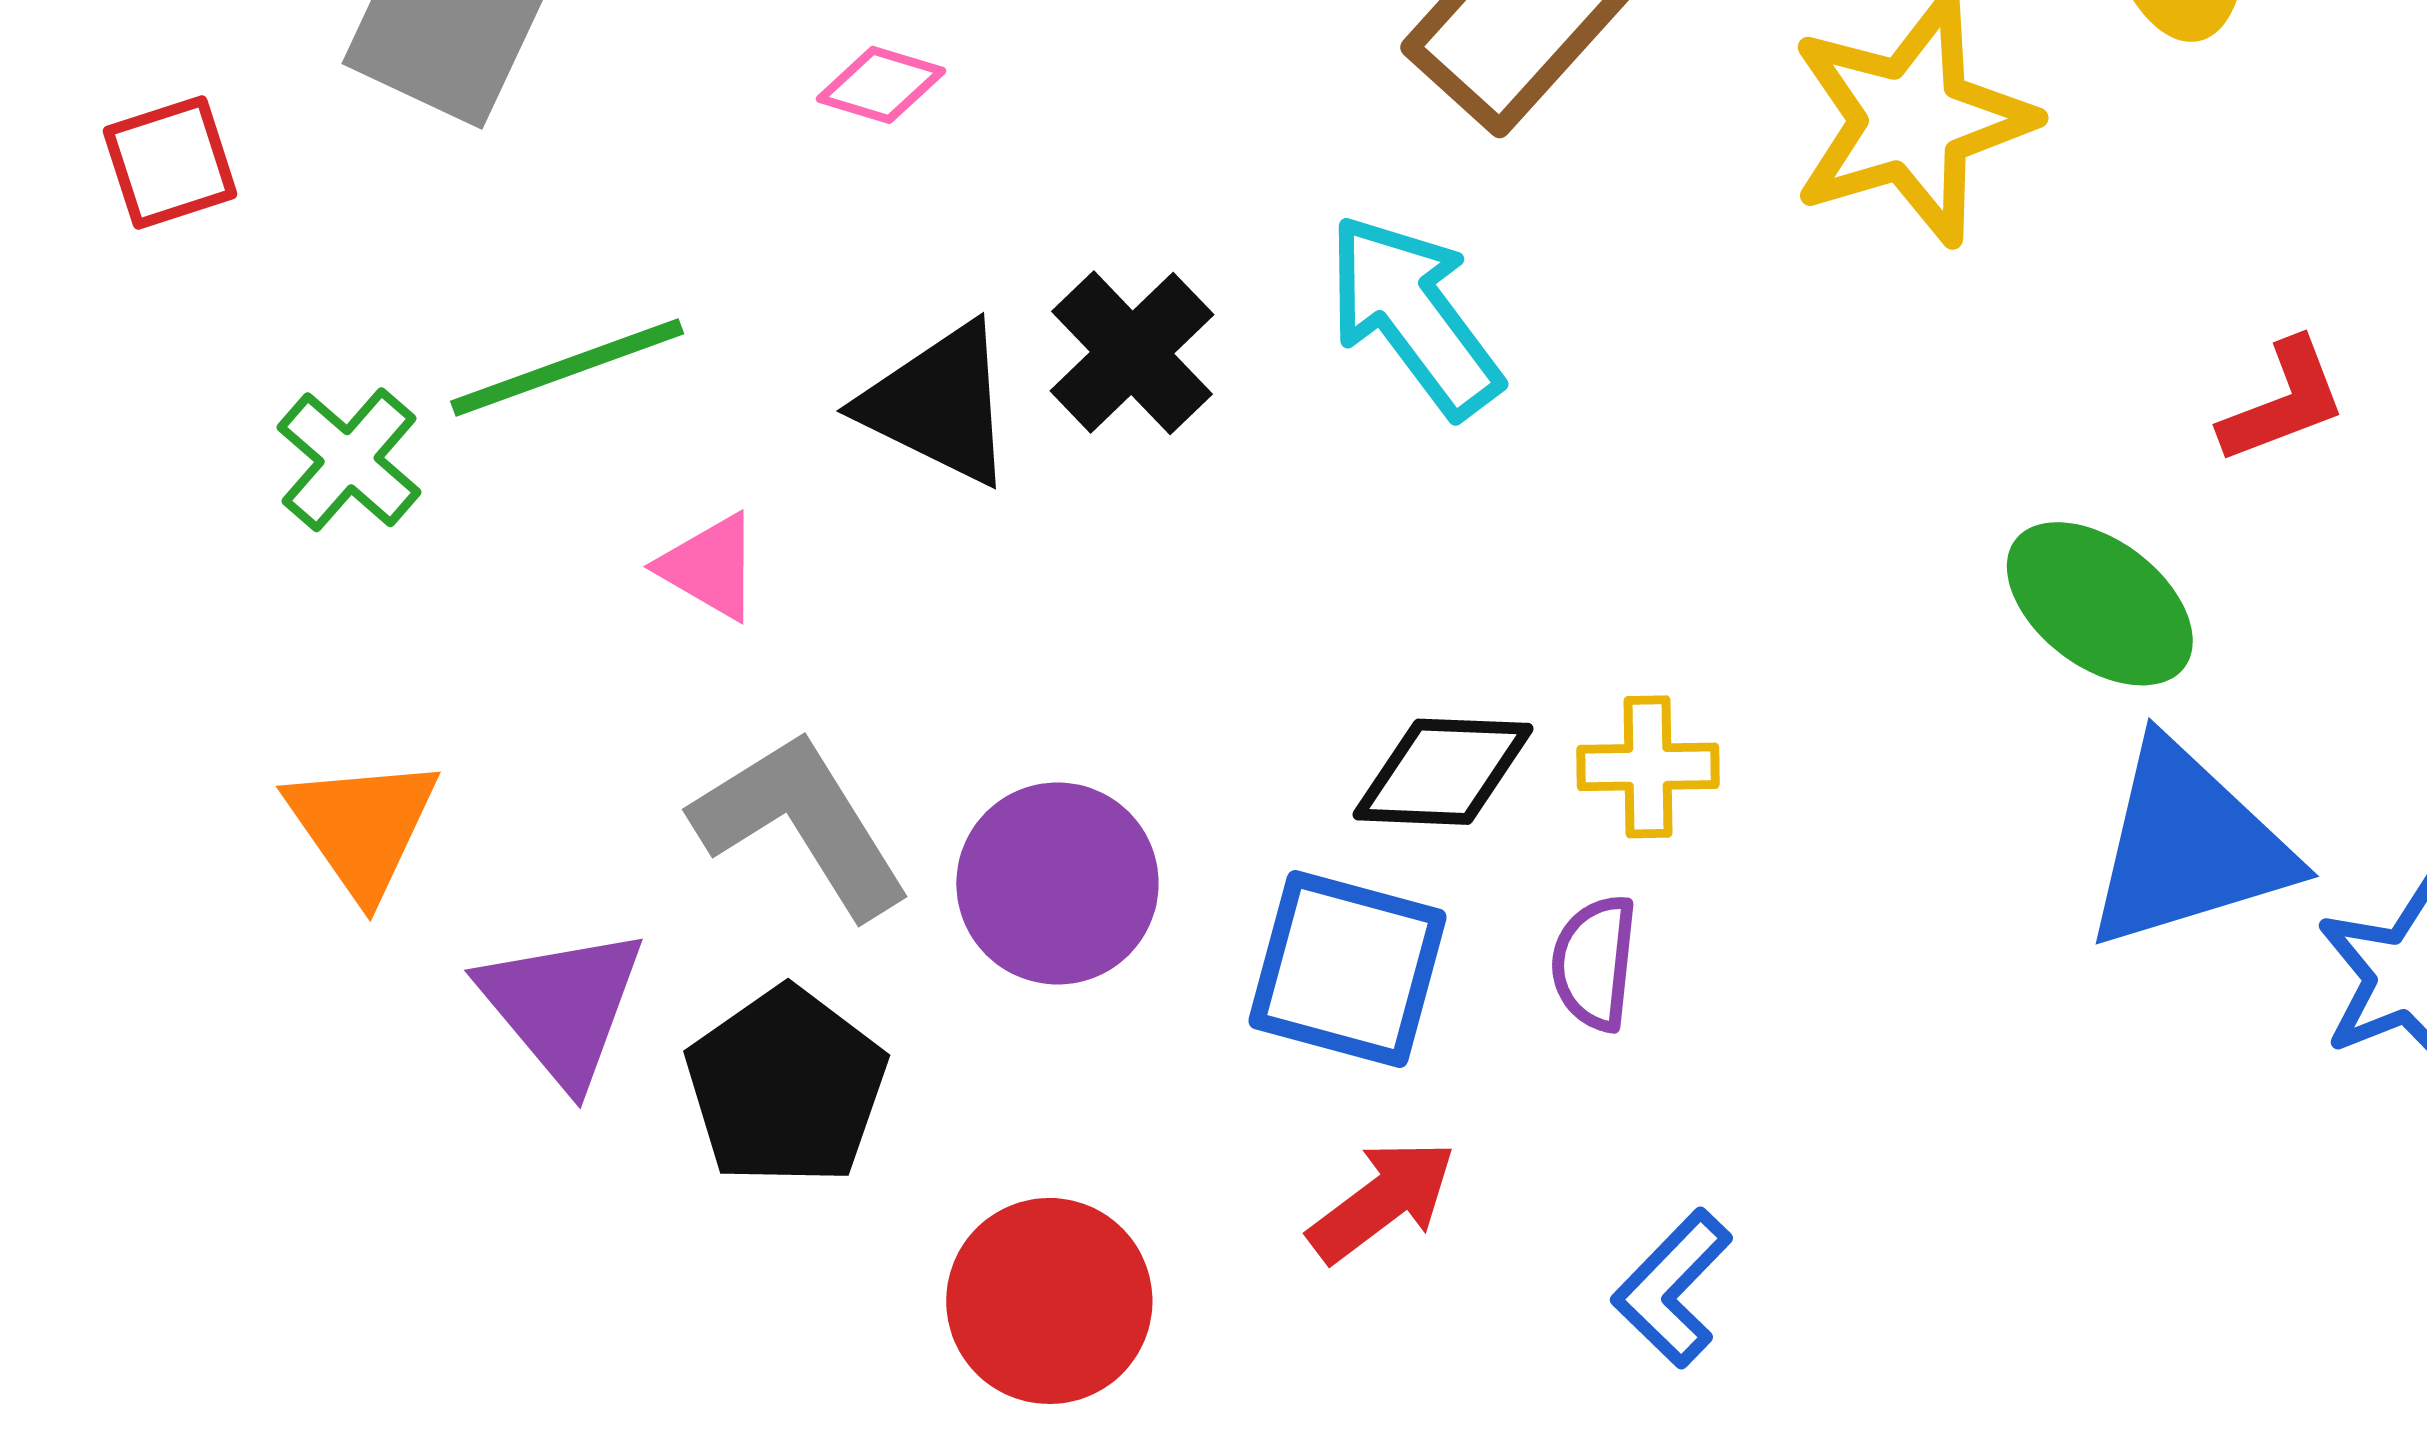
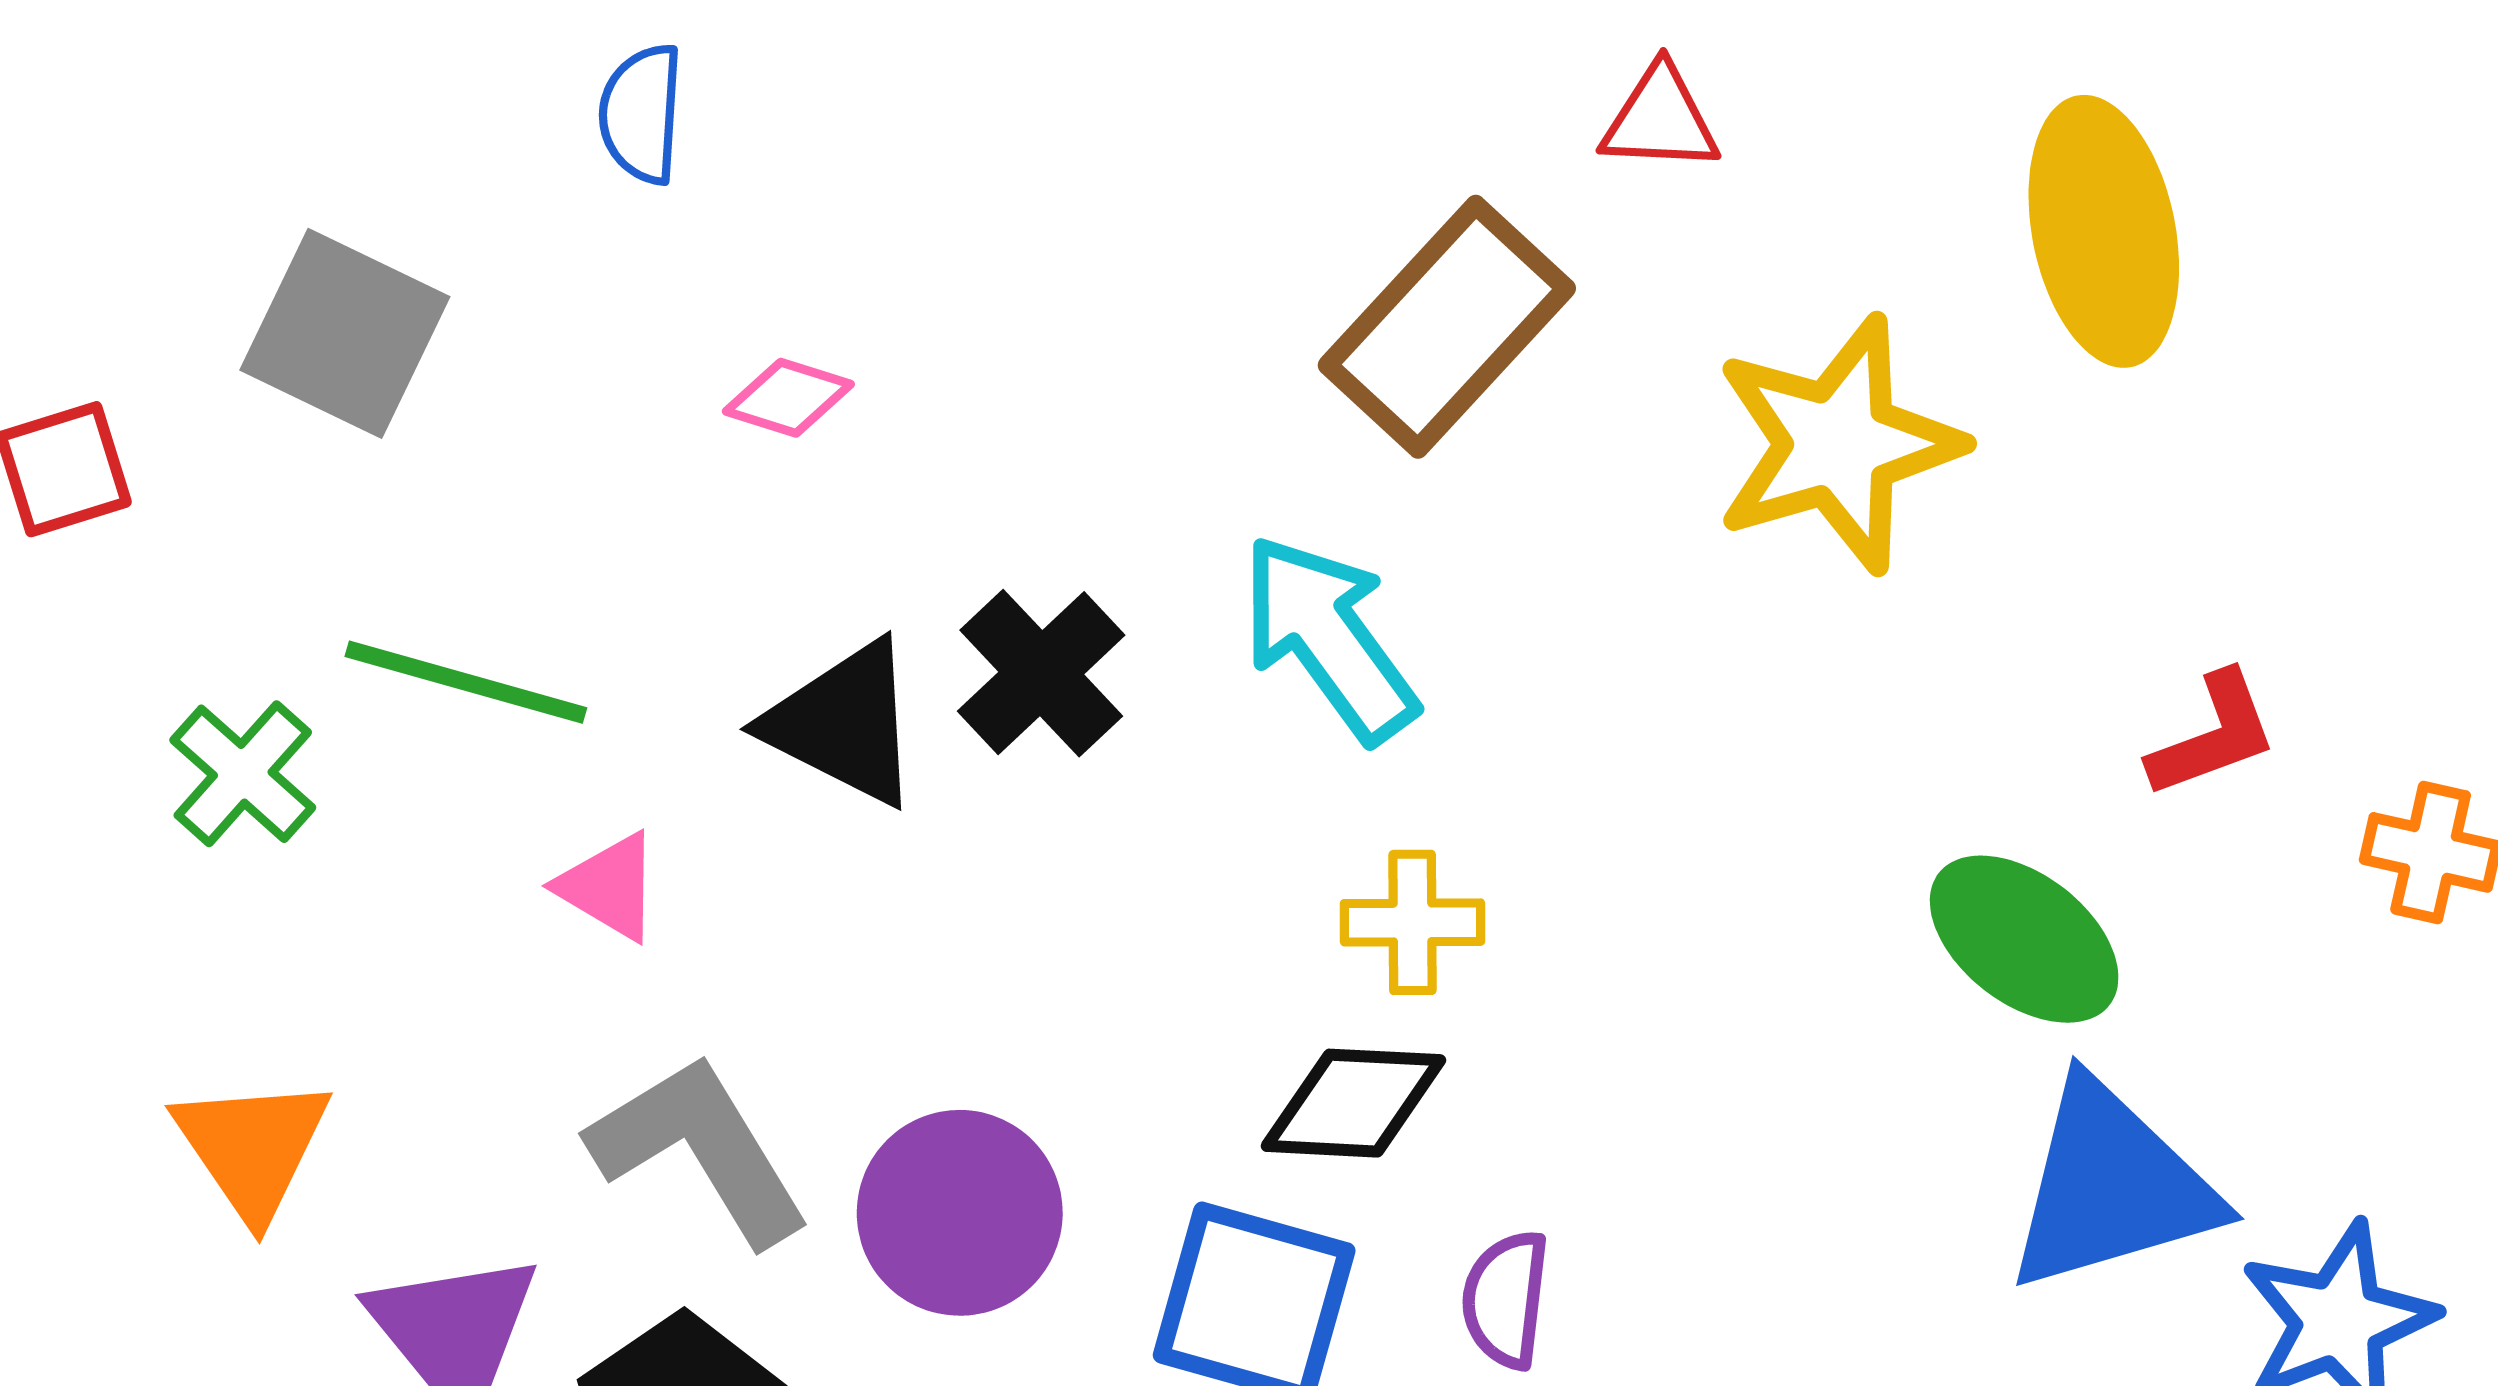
green line: (567, 367) -> (466, 682), turned 35
yellow cross: (1648, 767) -> (1413, 922), moved

